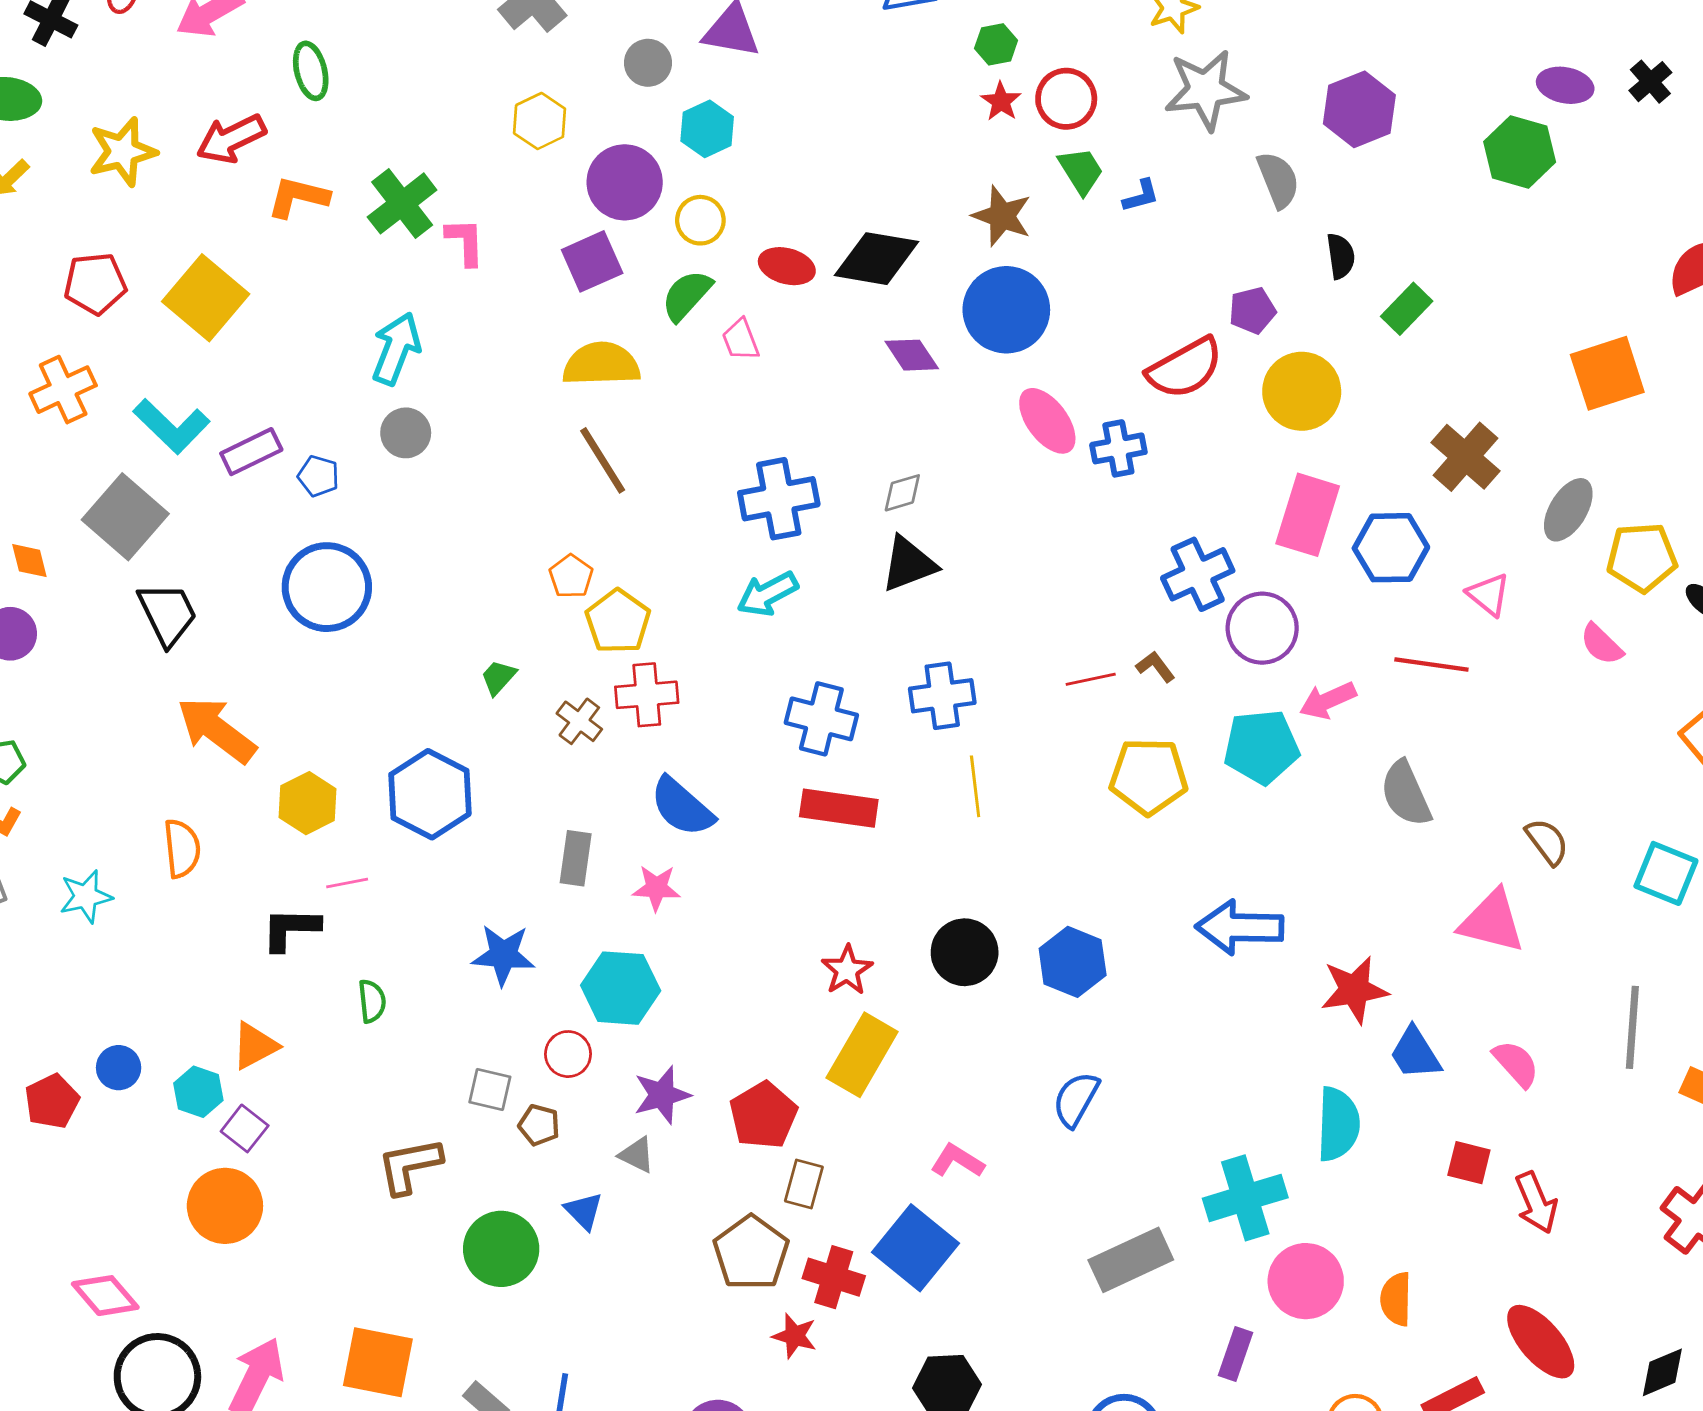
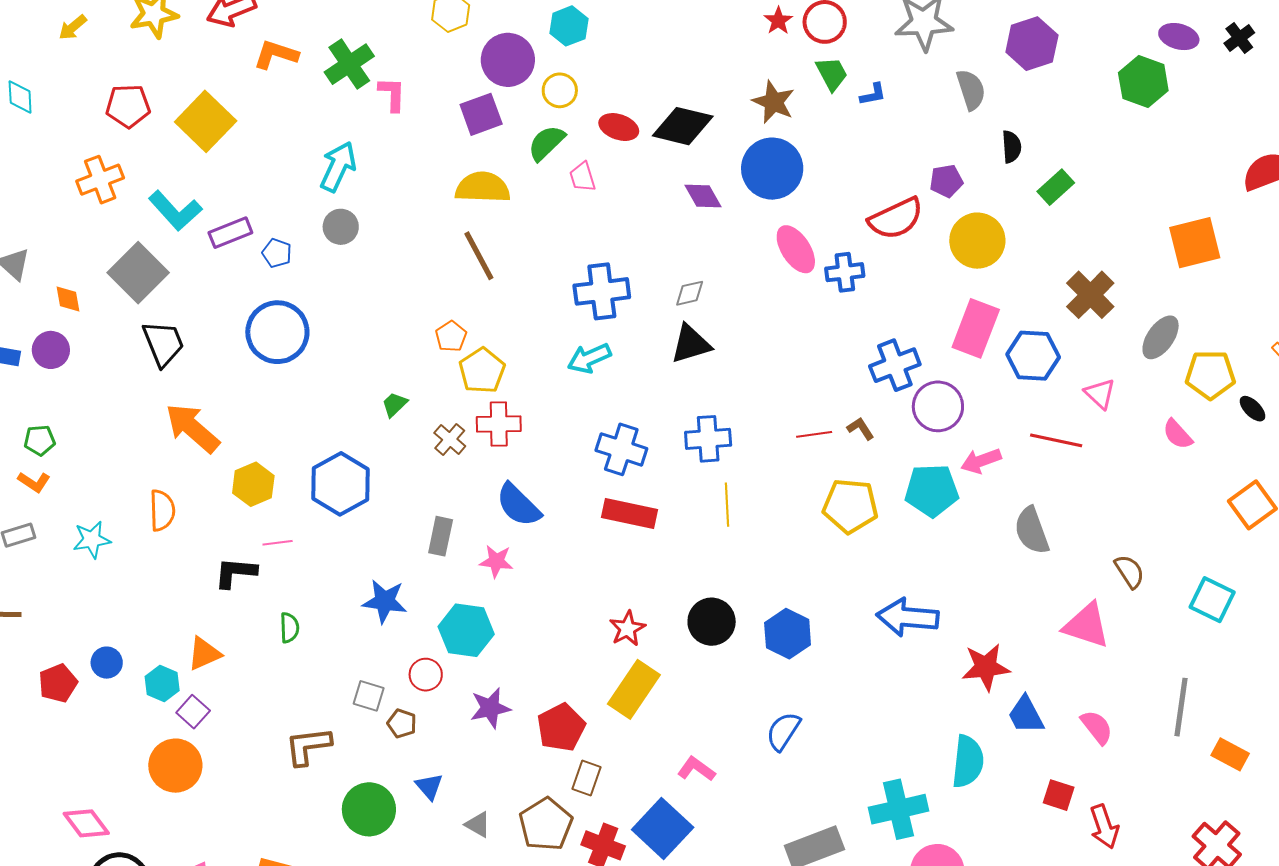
gray triangle: (637, 1155) -> (478, 825), moved

